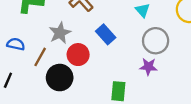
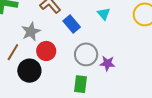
blue rectangle: (106, 34) -> (72, 24), moved
gray circle: (156, 41) -> (86, 54), moved

